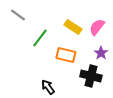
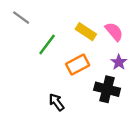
pink semicircle: (97, 27) -> (114, 32), turned 102
orange rectangle: (66, 55) -> (78, 65), turned -42

